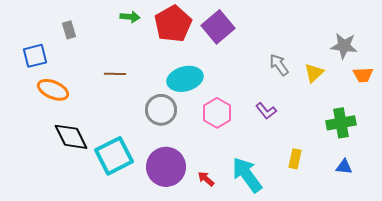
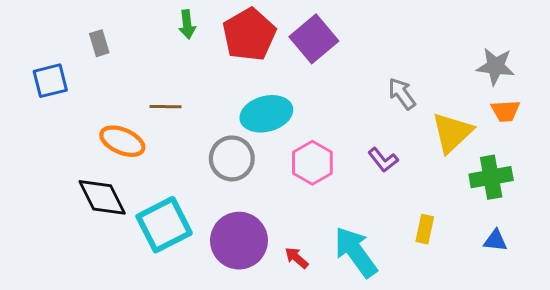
green arrow: (130, 17) -> (187, 24), turned 78
yellow triangle: (314, 73) -> (452, 133), moved, size x1.5
orange trapezoid: (363, 75) -> (505, 111), moved
orange ellipse: (53, 90) -> (122, 141), moved

